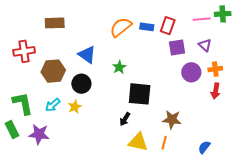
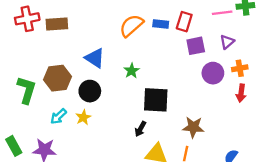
purple triangle: (205, 45) -> (227, 42), turned 40
red cross: (24, 51) -> (27, 19), moved
green L-shape: (23, 103) -> (27, 90), moved, turned 30

